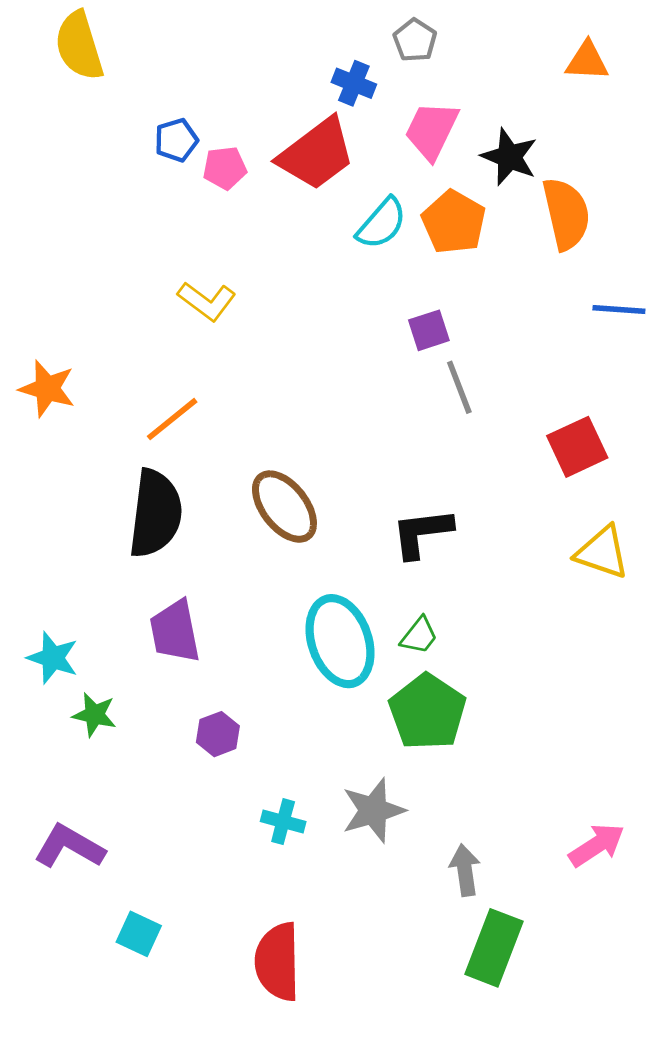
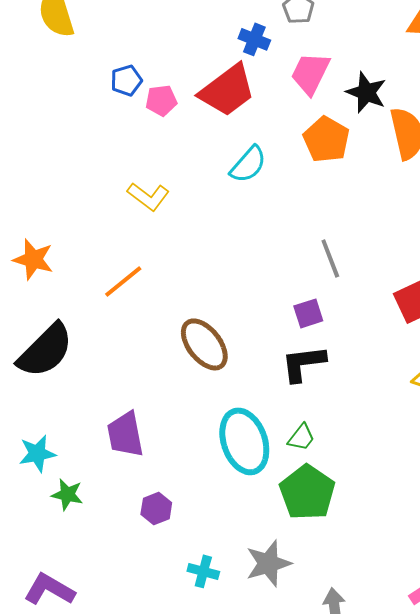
cyan semicircle: (382, 223) -> (248, 164), moved
purple square: (429, 330) -> (308, 313), moved
black semicircle: (155, 513) -> (45, 350), moved, turned 38
cyan star: (53, 658) -> (37, 453), turned -30

